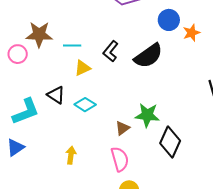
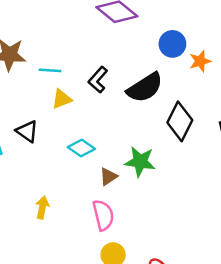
cyan diamond: (85, 105) -> (81, 148), moved
black diamond: (170, 142) -> (180, 121), moved

